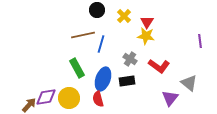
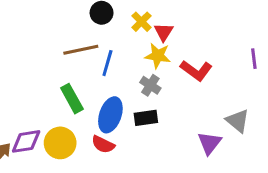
red triangle: (147, 22) -> (164, 32), moved
yellow star: (146, 36) -> (158, 56), moved
red L-shape: (159, 66) -> (196, 70), moved
red semicircle: (98, 99) -> (103, 144), turned -49

